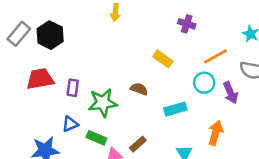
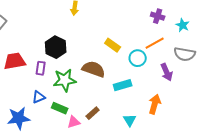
purple cross: (187, 24) -> (158, 16), moved
black hexagon: (50, 35) -> (56, 47), moved
cyan circle: (204, 83) -> (138, 58), moved
brown semicircle: (139, 89) -> (94, 69), size x1.6

